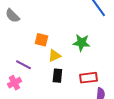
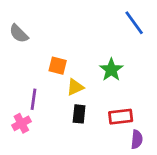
green star: (81, 43) -> (111, 70), turned 30
purple line: (23, 65) -> (34, 99), turned 70

